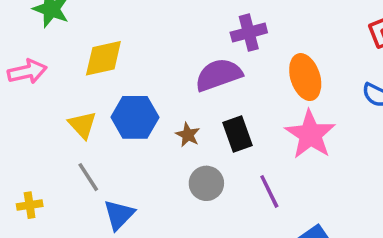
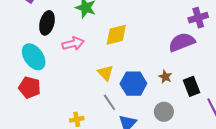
blue hexagon: (135, 117) -> (133, 84), moved
black rectangle: (238, 134) -> (191, 86), moved
gray circle: (206, 183) -> (164, 112), moved

